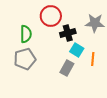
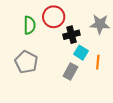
green semicircle: (26, 34) -> (29, 25), moved
gray pentagon: (25, 59) -> (26, 62), turned -30

